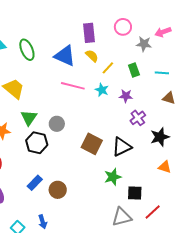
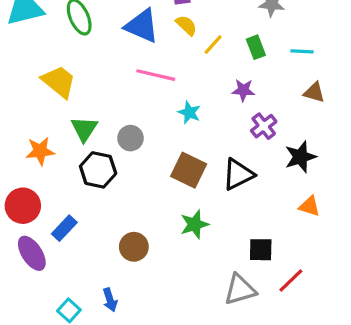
cyan star: (102, 90) -> (189, 112), moved
green star: (113, 177) -> (194, 224), moved
blue rectangle: (35, 183) -> (64, 228), moved

